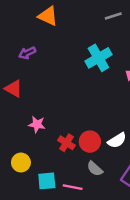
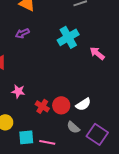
purple arrow: (27, 53) -> (22, 33), moved
gray semicircle: (95, 169) -> (73, 127), moved

